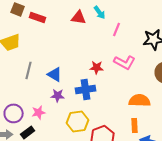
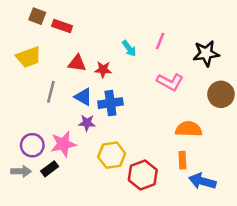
cyan arrow: (100, 12) -> (129, 48), moved
red triangle: (79, 17) -> (77, 63), moved
red star: (97, 67) -> (103, 70), moved
blue cross: (86, 89) -> (110, 103), moved
pink star: (39, 112) -> (63, 144), size x1.5

